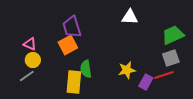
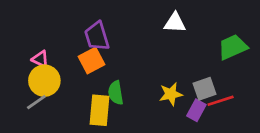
gray square: (171, 58) -> (204, 89), moved
yellow circle: (33, 60) -> (44, 81), size x1.5

